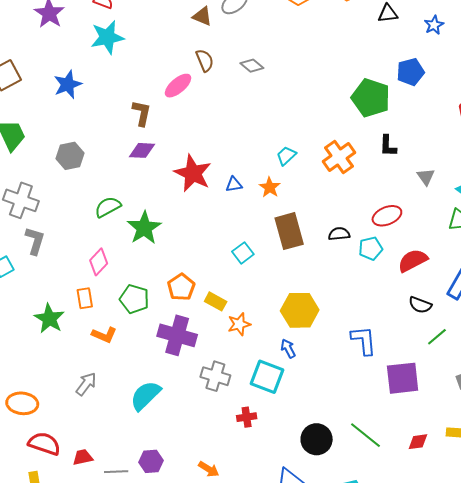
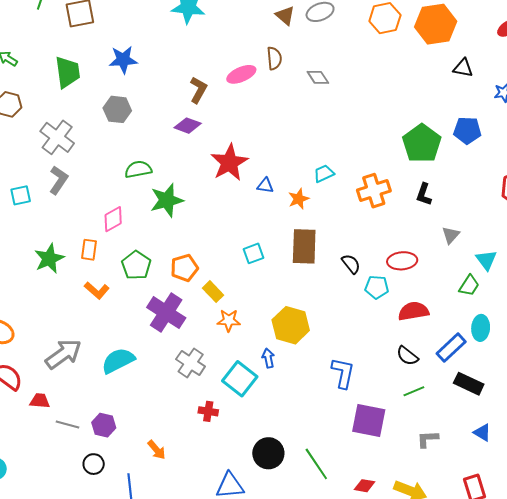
blue star: (68, 84) -> (123, 60), moved
black semicircle: (339, 234) -> (351, 264), turned 40
gray arrow: (86, 384) -> (63, 354), moved, size x1.5

